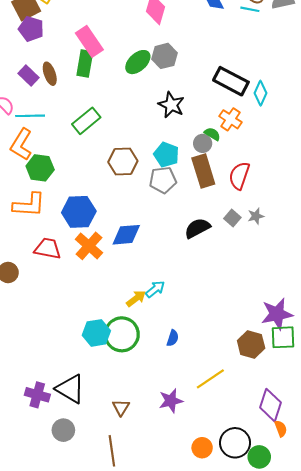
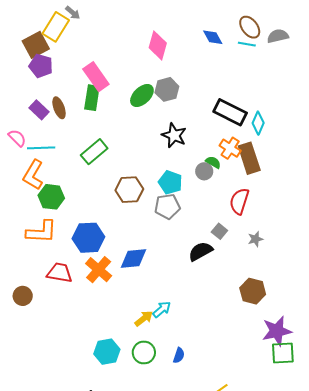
brown rectangle: (203, 171) -> (249, 158), moved
gray square: (232, 218) -> (219, 231), moved
green circle: (122, 334) -> (144, 352), moved, size x0.7
brown hexagon: (251, 344) -> (253, 291), moved

